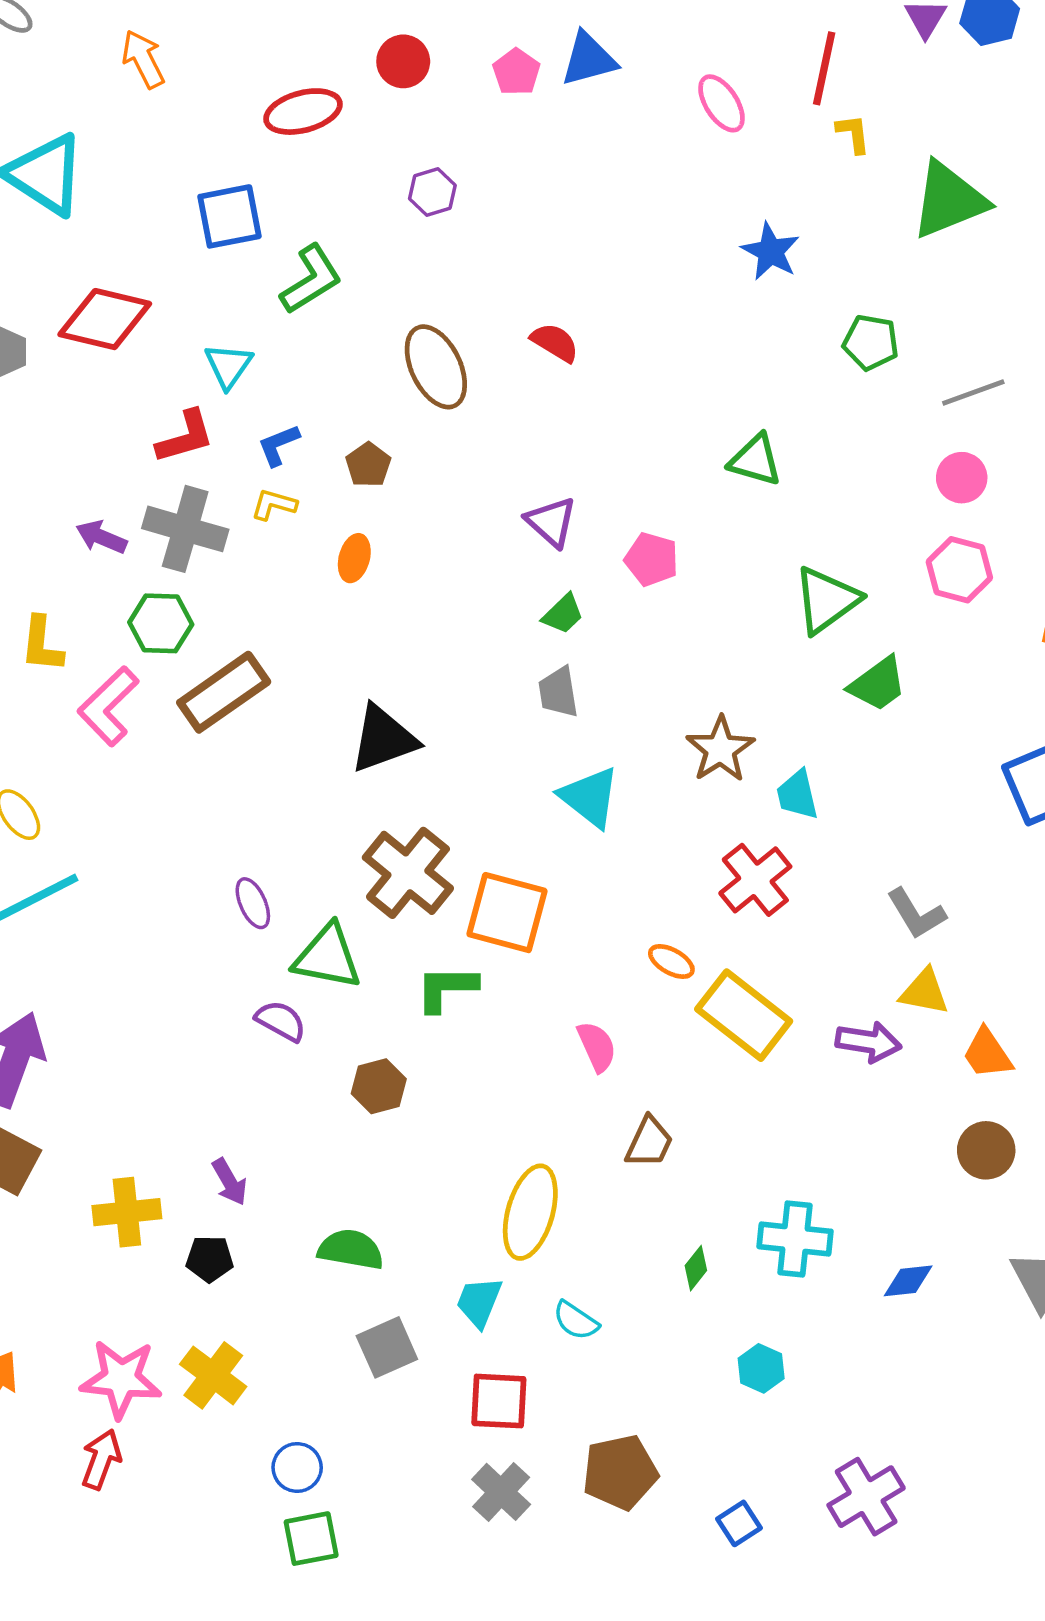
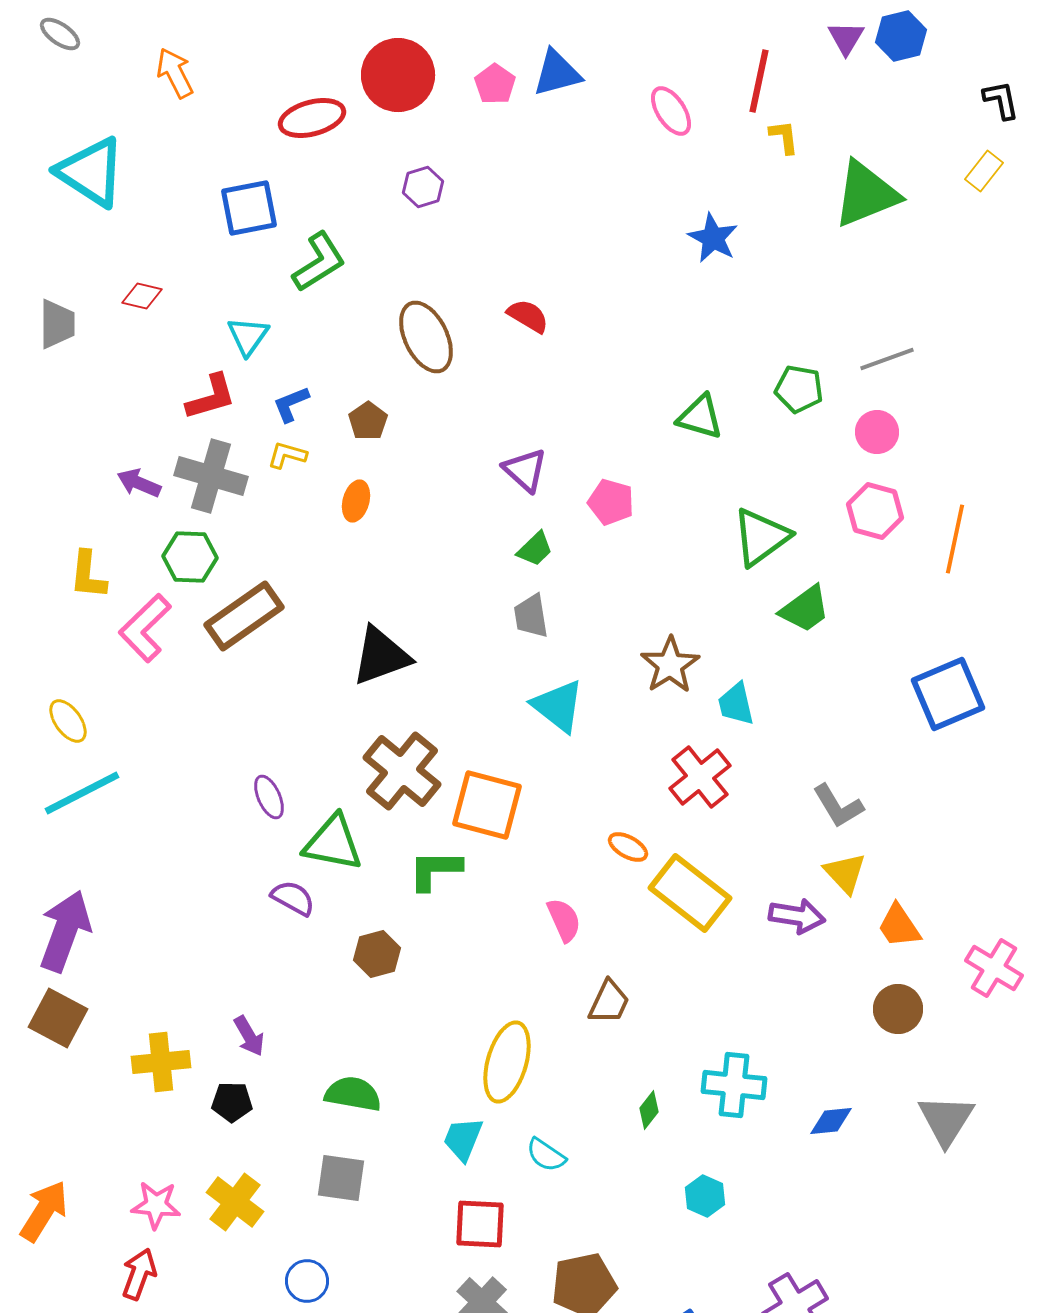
red circle: (403, 61) -> (398, 75), size x1.6
red diamond: (105, 319) -> (142, 296), size x0.5
green pentagon: (871, 342) -> (799, 389), moved
yellow triangle: (924, 992) -> (845, 873), turned 36
gray square: (387, 1347) -> (341, 1178), moved, turned 32
pink star: (121, 1379) -> (156, 1205), size x0.7

